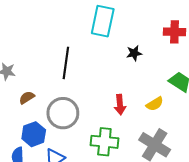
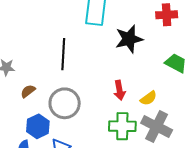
black star: (134, 53) -> (129, 39), size x1.8
yellow semicircle: (155, 104) -> (148, 98), moved
green cross: (104, 142) -> (122, 126), moved

